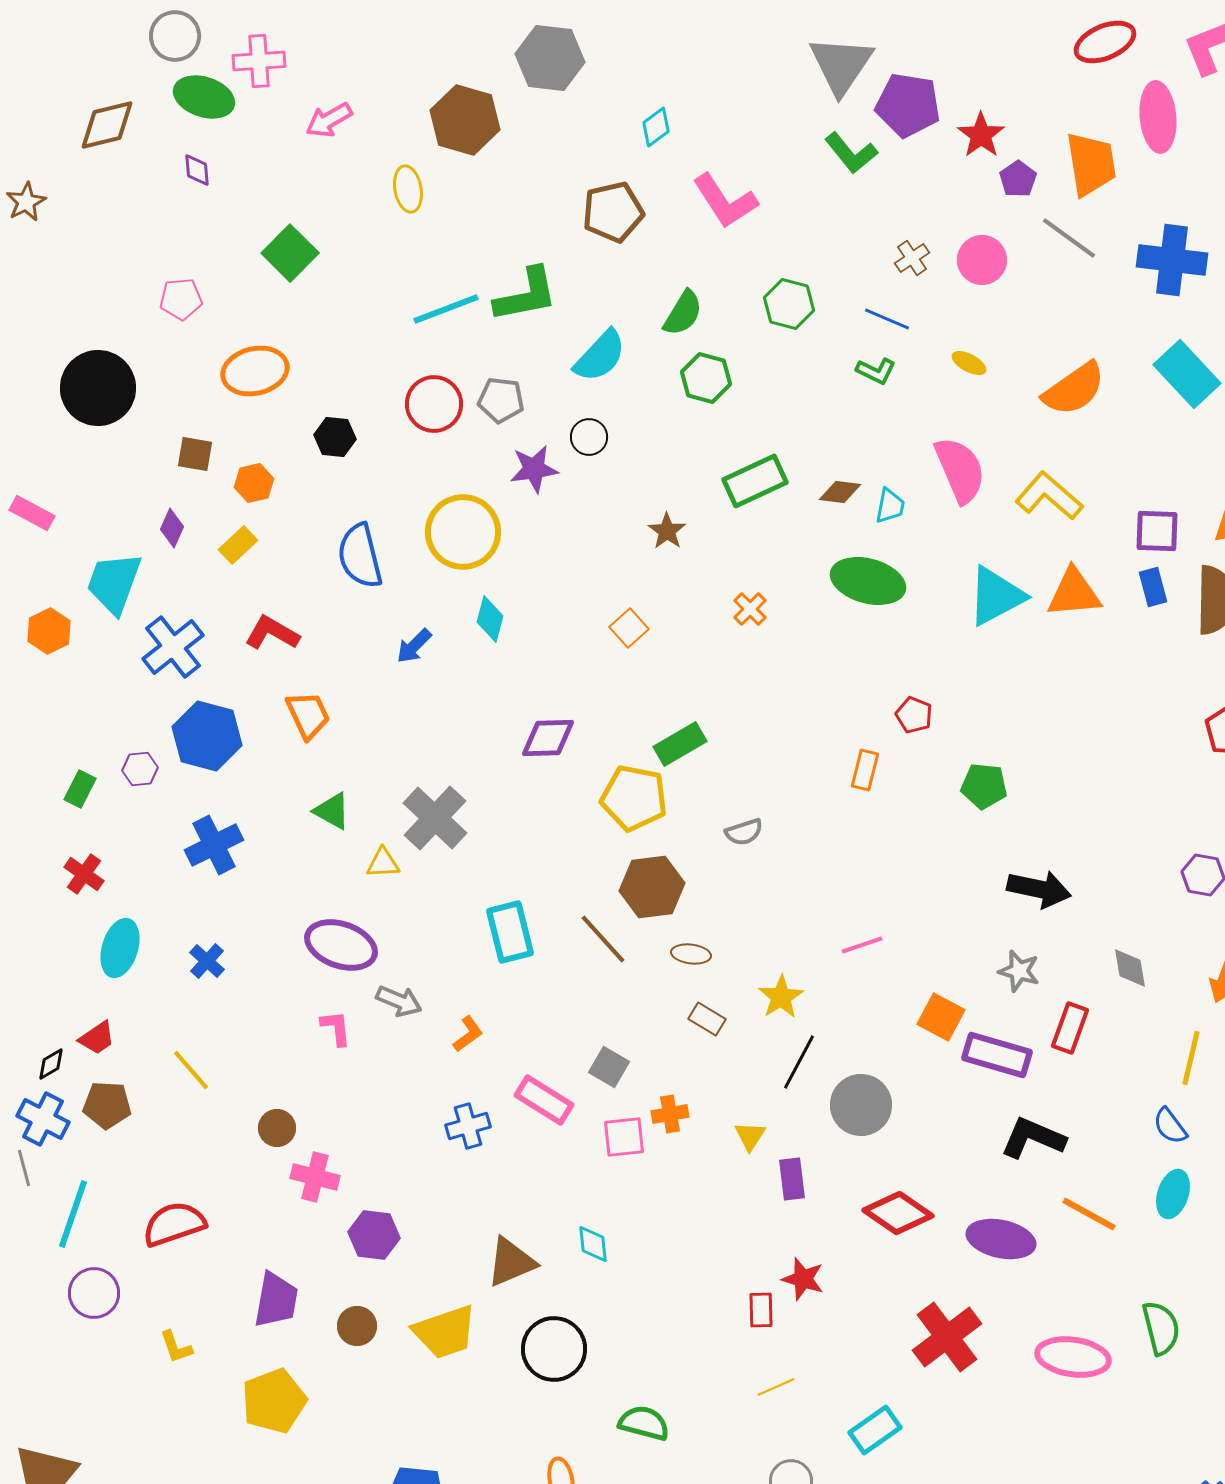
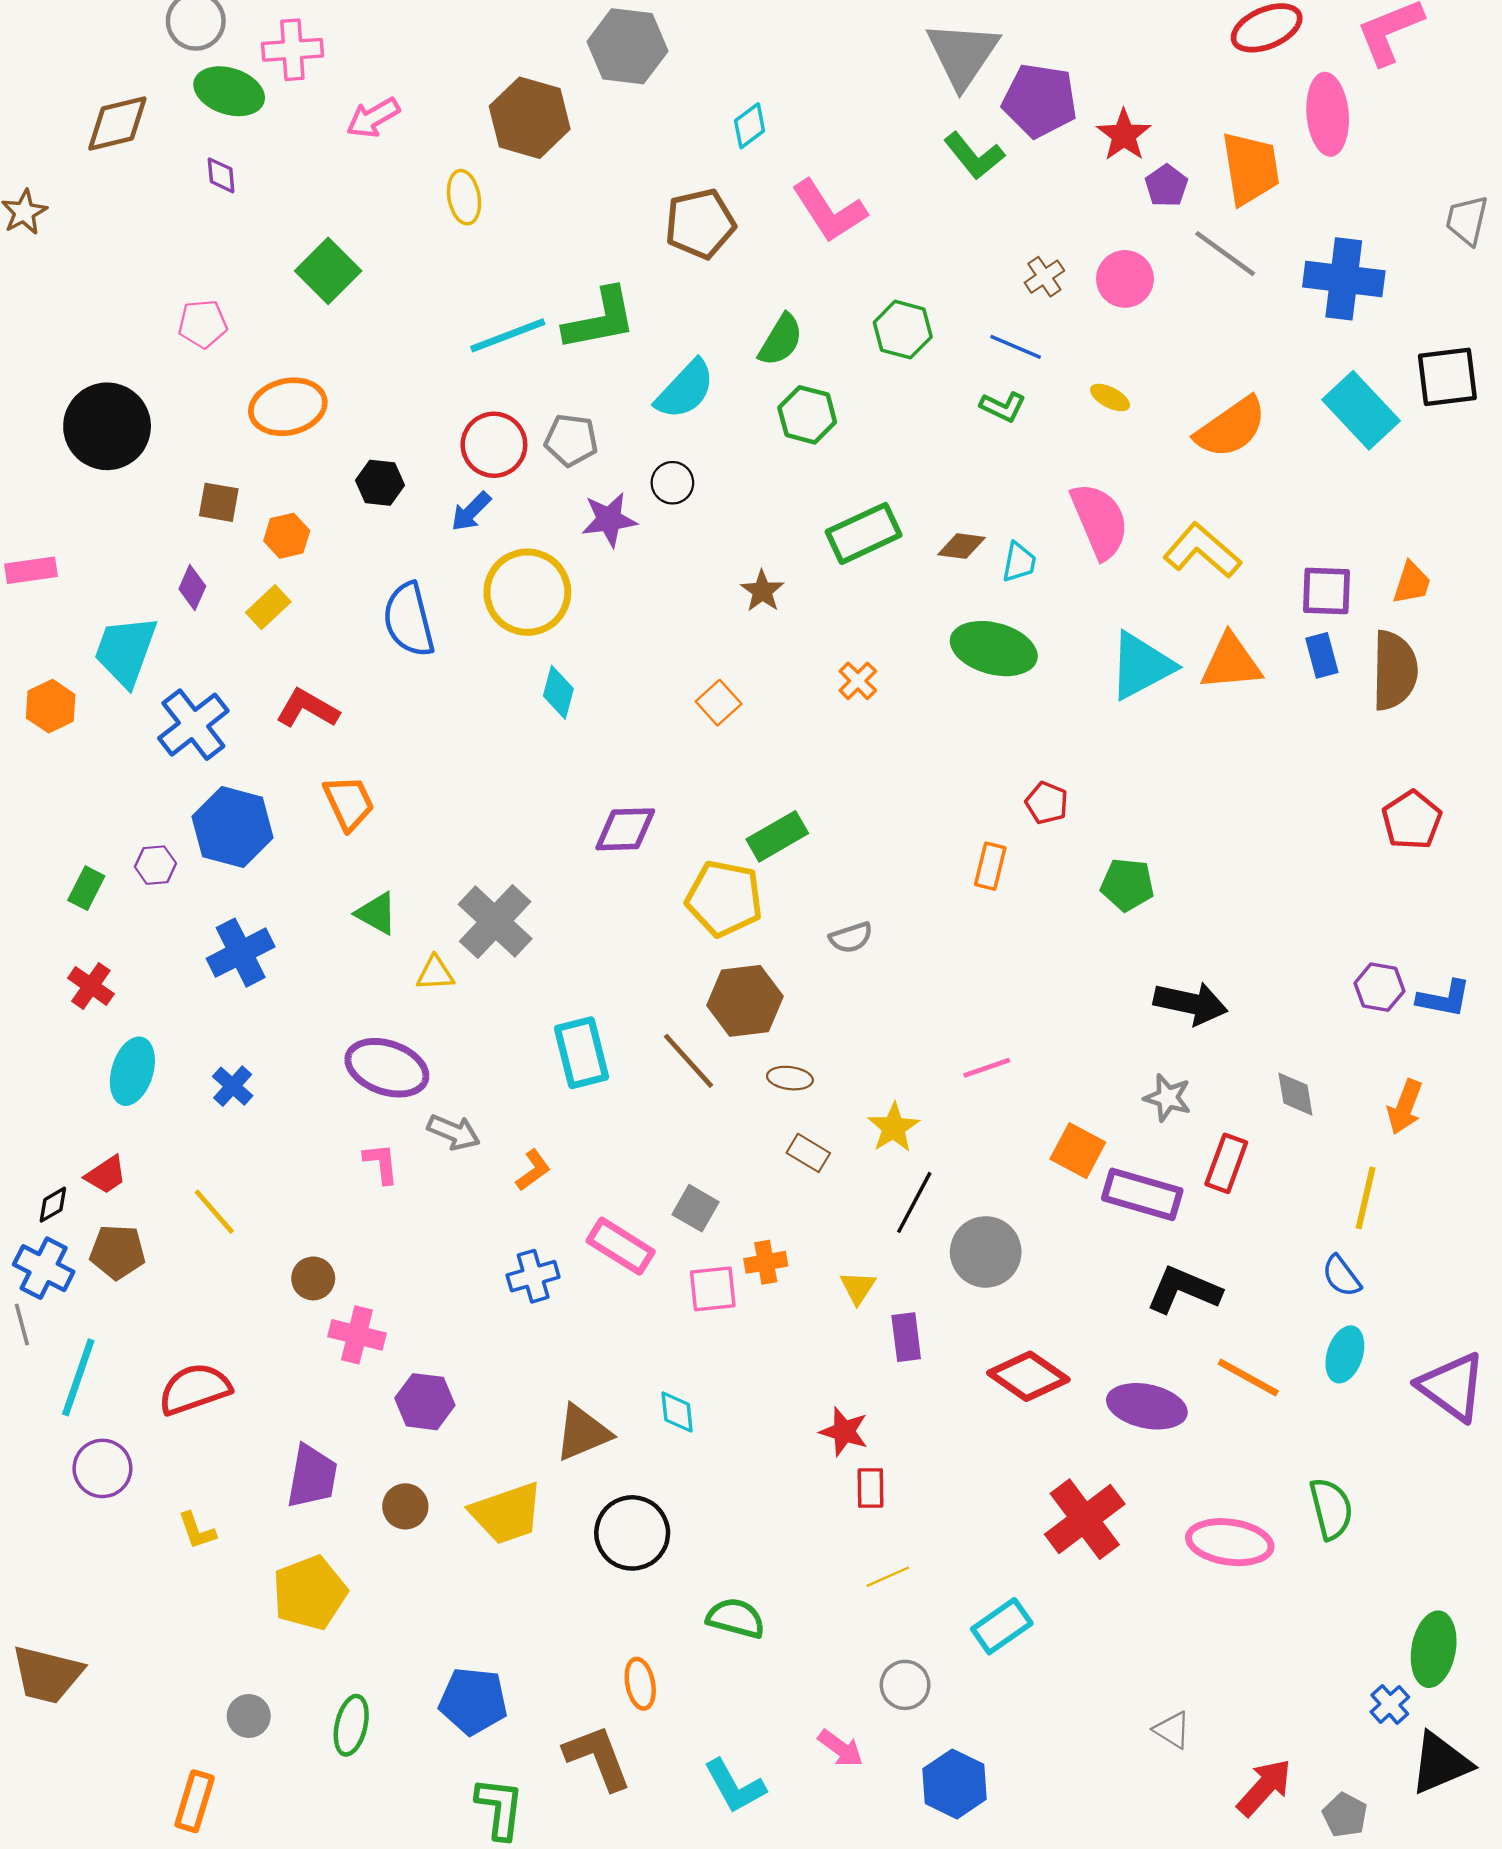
pink rectangle: (32, 513) -> (31, 570), turned -36
blue arrow: (414, 646) -> (471, 512), moved
red star: (803, 1279) -> (844, 1432), moved

